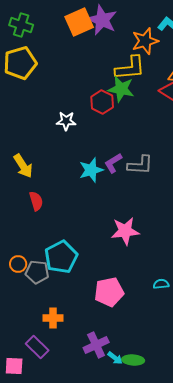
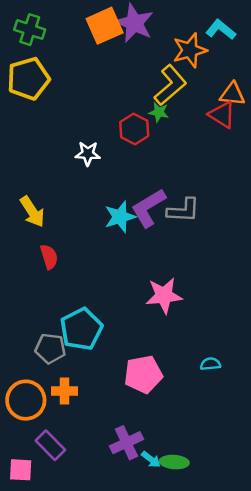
yellow L-shape: (130, 68) -> (170, 85), turned -36
green star: (121, 89) -> (159, 112), size x0.6
purple L-shape: (113, 163) -> (148, 208), size x1.5
orange circle: (18, 264) -> (26, 400), moved, size x1.8
orange cross: (53, 318) -> (65, 391), moved

